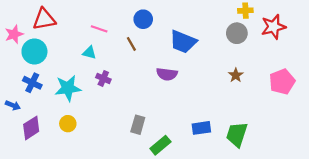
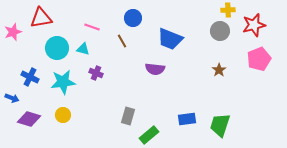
cyan circle: (34, 52) -> (57, 48), moved
pink pentagon: (282, 82) -> (259, 59), moved
purple diamond: (31, 128) -> (29, 119), turned 50

